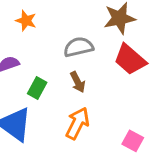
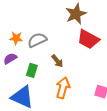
orange star: (26, 21) -> (16, 38), moved
gray semicircle: (78, 47) -> (37, 40), moved

